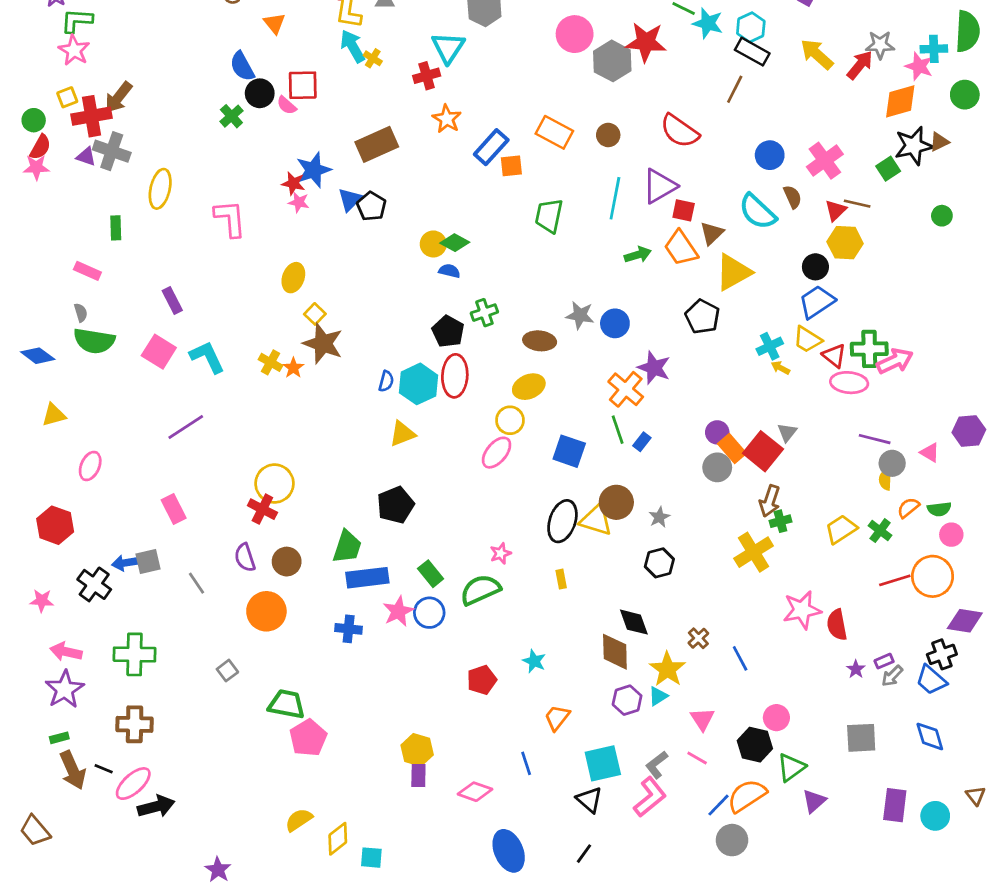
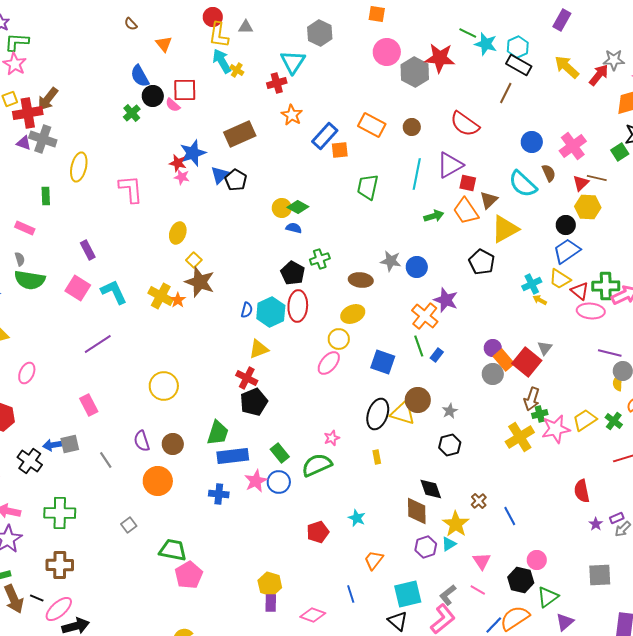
yellow cross: (270, 362) -> (161, 296), size x1.4
red cross: (262, 509) -> (247, 378), moved
pink star: (802, 610) -> (556, 429), moved

